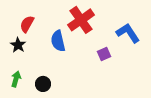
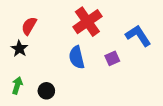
blue semicircle: (58, 41) -> (77, 57), moved

